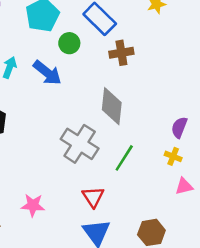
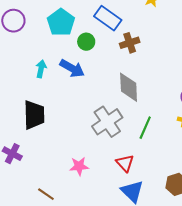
gray cross: (80, 144) -> (107, 122), turned 32
pink star: (33, 205) -> (79, 166), moved

